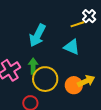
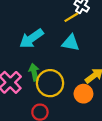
cyan arrow: (37, 35) -> (31, 39), turned 40
orange circle: (74, 85) -> (83, 94), moved

